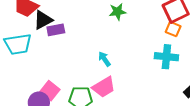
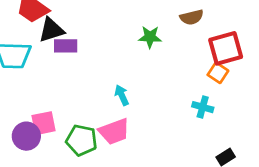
cyan cross: (166, 57) -> (203, 107), size x0.7
pink square: (50, 91) -> (44, 123), turned 30

